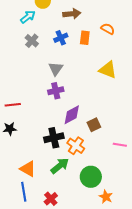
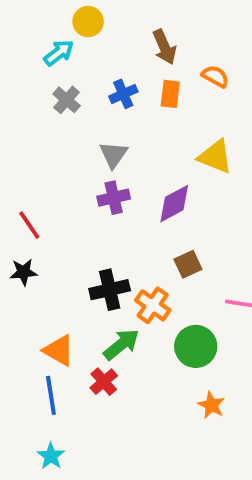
brown arrow: (72, 14) -> (164, 47), moved, turned 72
red line: (13, 105) -> (29, 225), turned 63
purple diamond: (72, 115) -> (174, 204), moved
green circle: (91, 177) -> (196, 346), moved
red cross: (51, 199) -> (104, 382), moved

